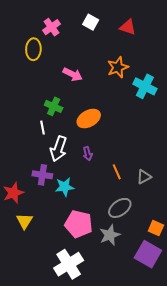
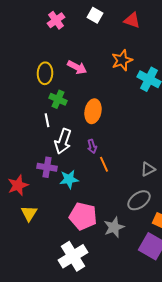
yellow ellipse: (33, 49) -> (45, 73), moved
orange ellipse: (89, 119) -> (93, 111), turned -50
orange line: (117, 172) -> (104, 164), moved
gray ellipse: (120, 208) -> (139, 200), moved

